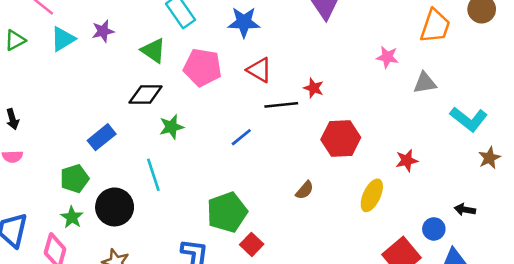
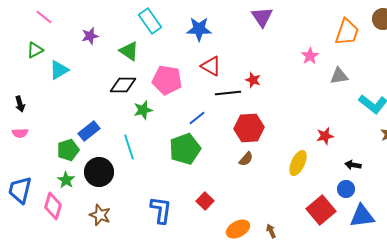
cyan triangle: (63, 39) -> (59, 70), moved
green triangle: (15, 40) -> (35, 50), moved
pink star: (387, 57) -> (310, 56), turned 30
pink pentagon: (202, 67) -> (167, 80), moved
blue rectangle: (102, 137) -> (89, 131), moved
red hexagon: (341, 138) -> (249, 128), moved
black arrow: (465, 210) -> (353, 165), moved
green pentagon: (227, 212) -> (185, 149), moved

